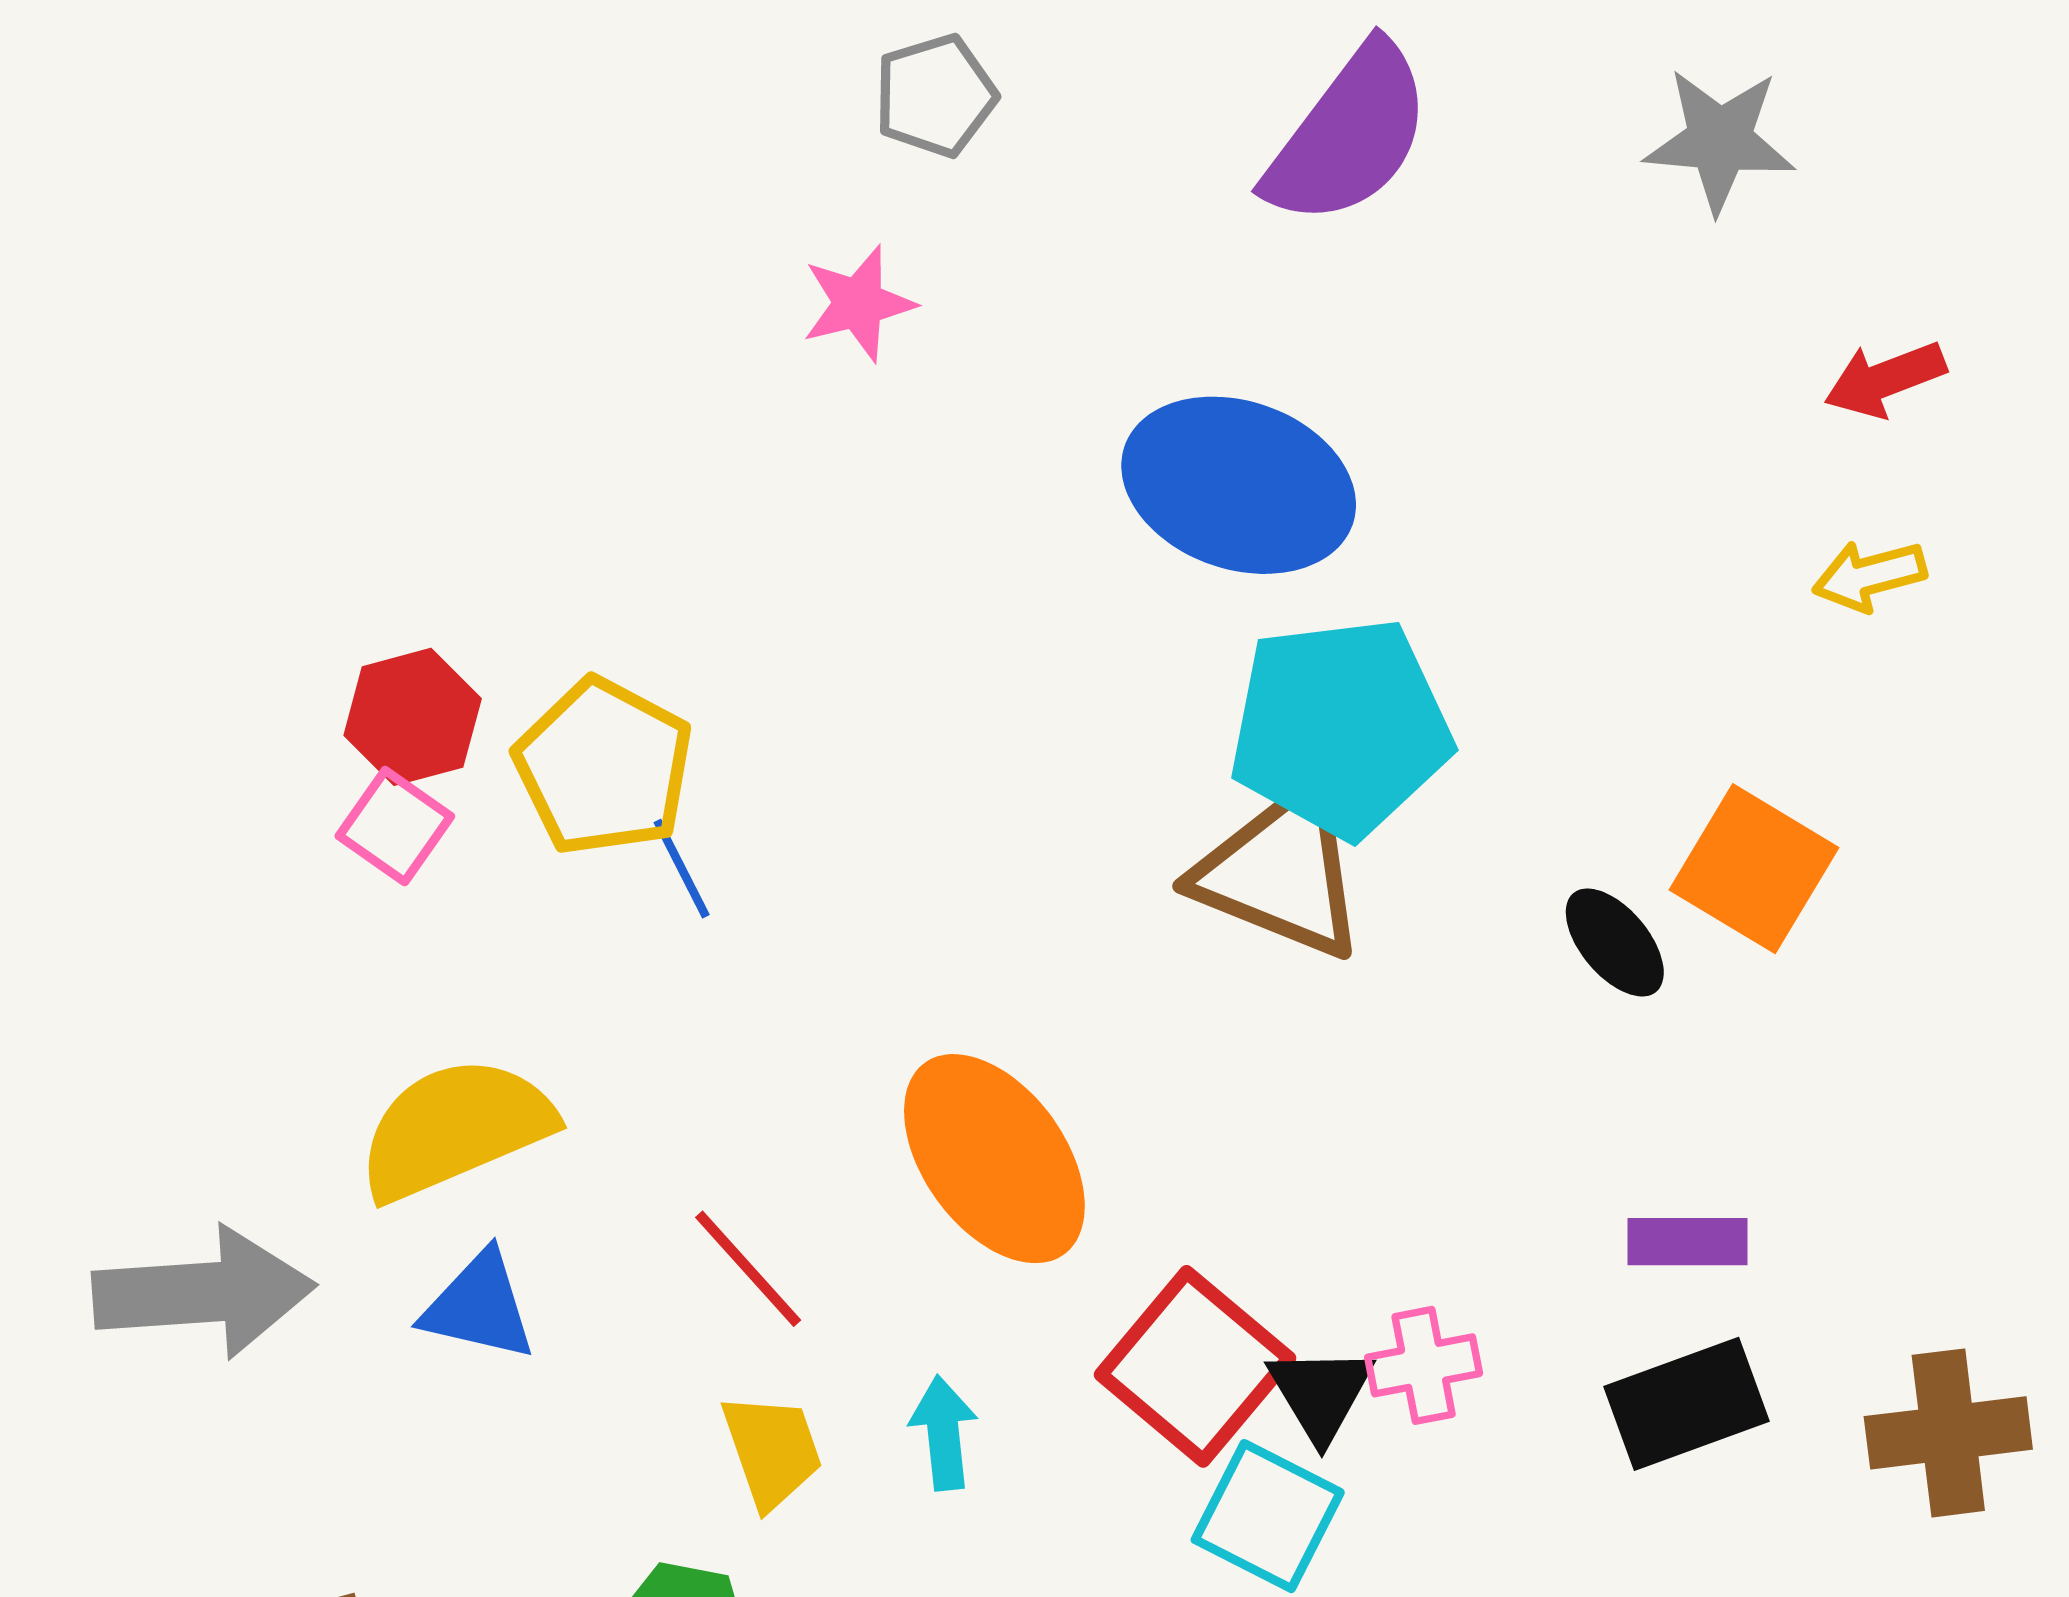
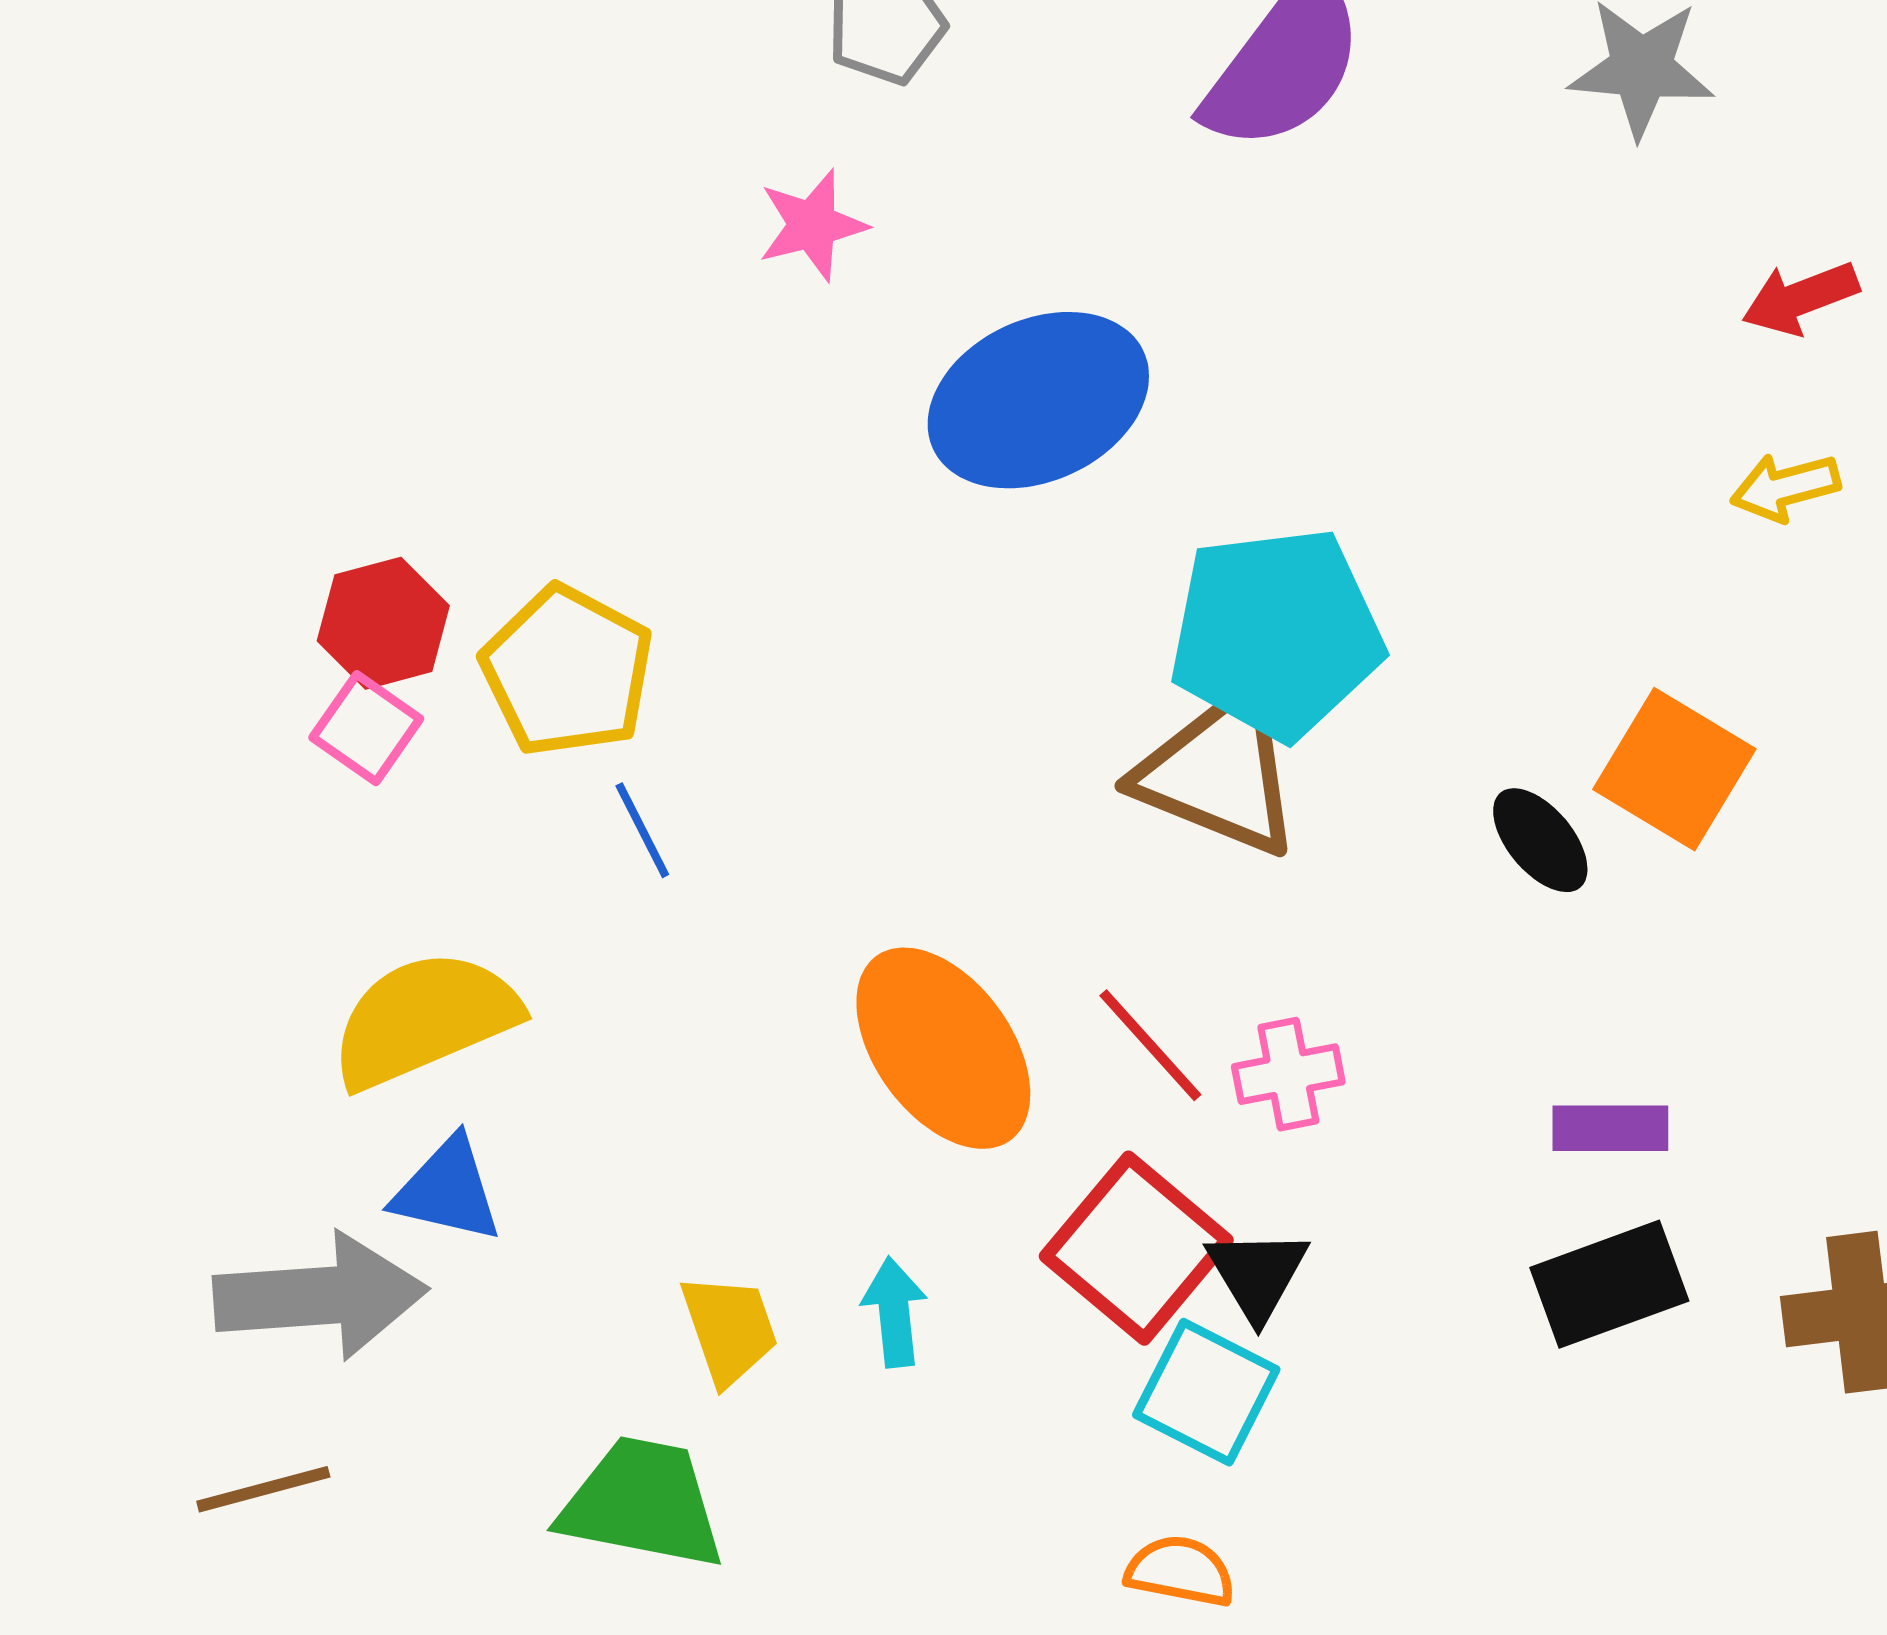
blue ellipse: (1239, 485) -> (1038, 400), moved, turned -44
blue line: (682, 869) -> (642, 830), moved
red line: (748, 1269) -> (1150, 1045), moved
gray arrow: (204, 1293) -> (320, 1296), moved
pink cross: (1424, 1365) -> (1288, 1074), moved

